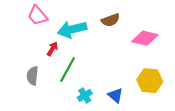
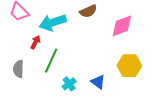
pink diamond: (145, 38) -> (122, 26), turned -30

